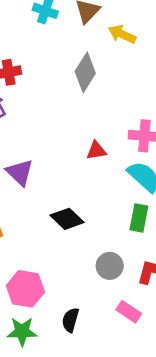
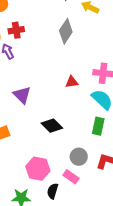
pink hexagon: (25, 289) -> (38, 169), moved
pink rectangle: (129, 312) -> (71, 177), moved

